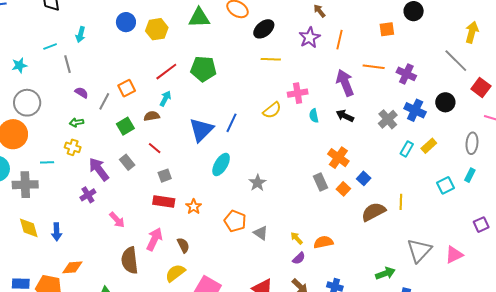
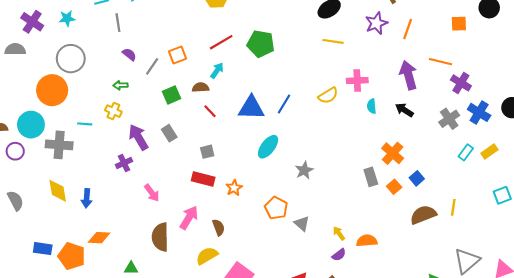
purple cross: (406, 74) -> (461, 83), moved
blue triangle: (201, 130) -> (251, 108), turned 40
red line: (155, 148) -> (210, 111), moved

